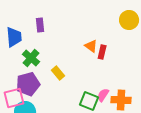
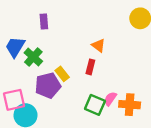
blue trapezoid: (14, 37) -> (15, 47), moved, turned -145
red rectangle: (102, 52) -> (90, 67), moved
purple pentagon: (28, 84) -> (48, 85), moved

